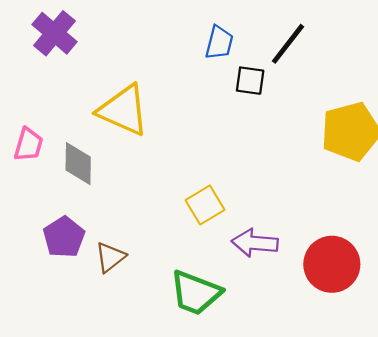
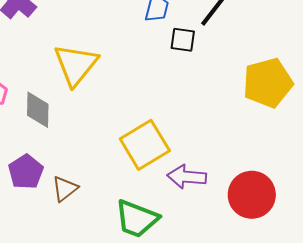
yellow triangle: (123, 110) -> (76, 65), turned 45
yellow square: (205, 205) -> (145, 145), size x1.5

